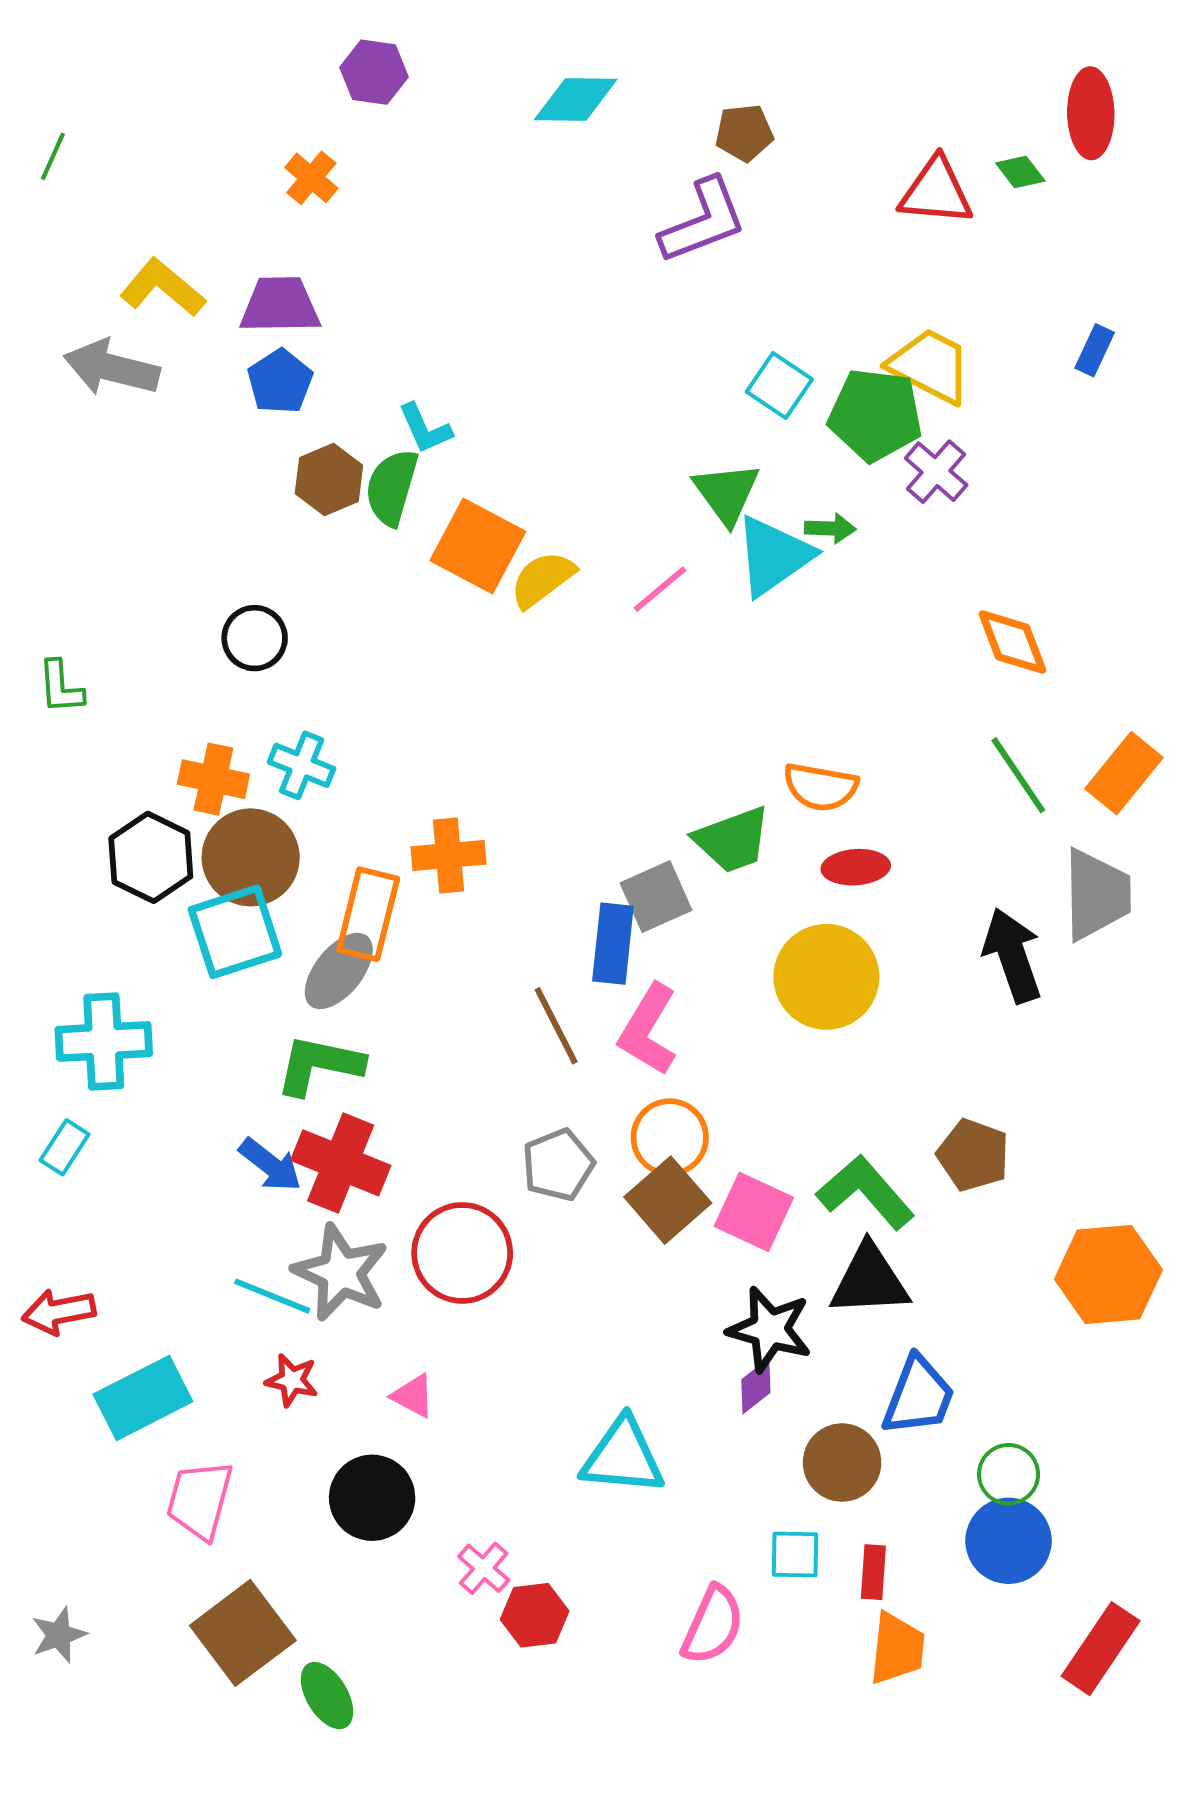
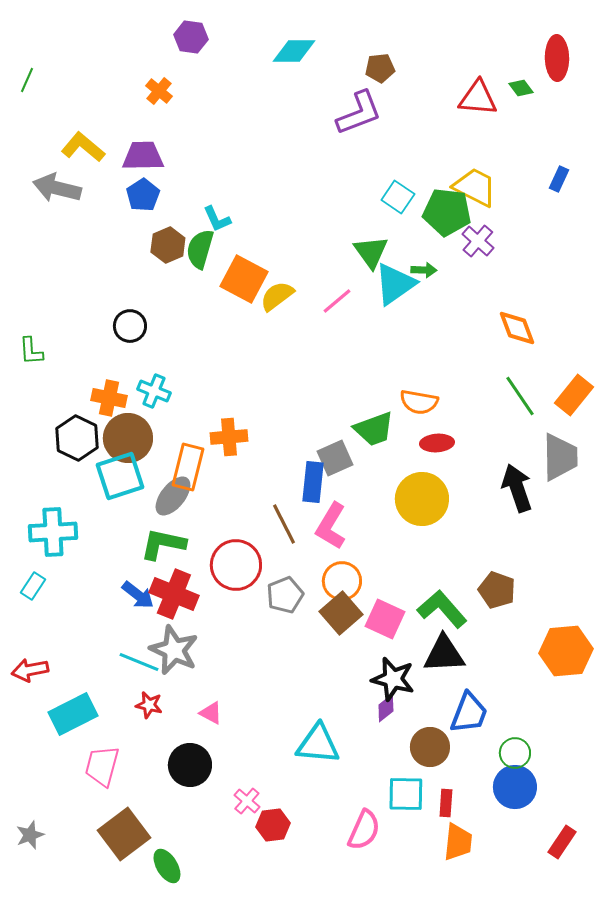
red circle: (462, 1253) -> (236, 565), moved
cyan square: (795, 1555) -> (406, 794), size x1.4
red rectangle: (1101, 1649) -> (562, 842), size x0.7

